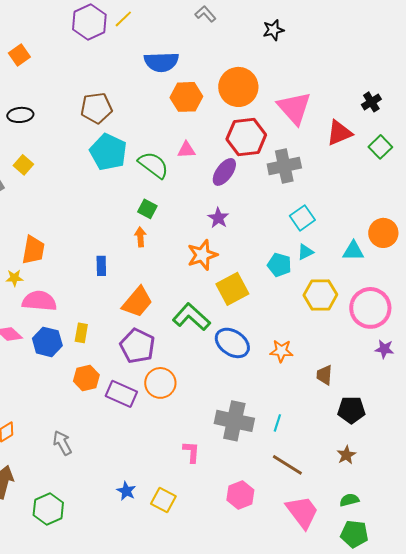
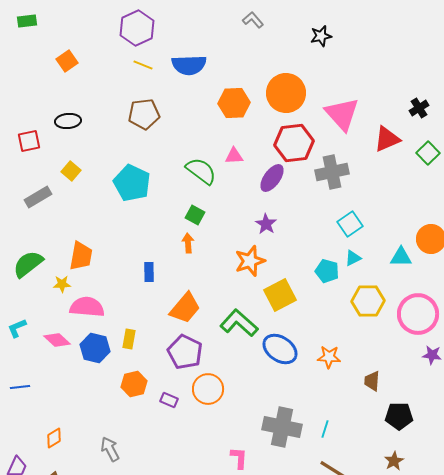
yellow line: (123, 19) -> (143, 65), moved, turned 66
blue semicircle: (161, 62) -> (189, 65), moved
cyan pentagon: (108, 152) -> (132, 183), moved
purple rectangle: (121, 394) -> (169, 400), size x0.6

